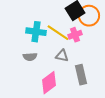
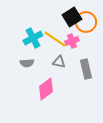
cyan cross: (36, 32) -> (33, 38), turned -36
gray rectangle: (81, 75) -> (86, 69), moved

